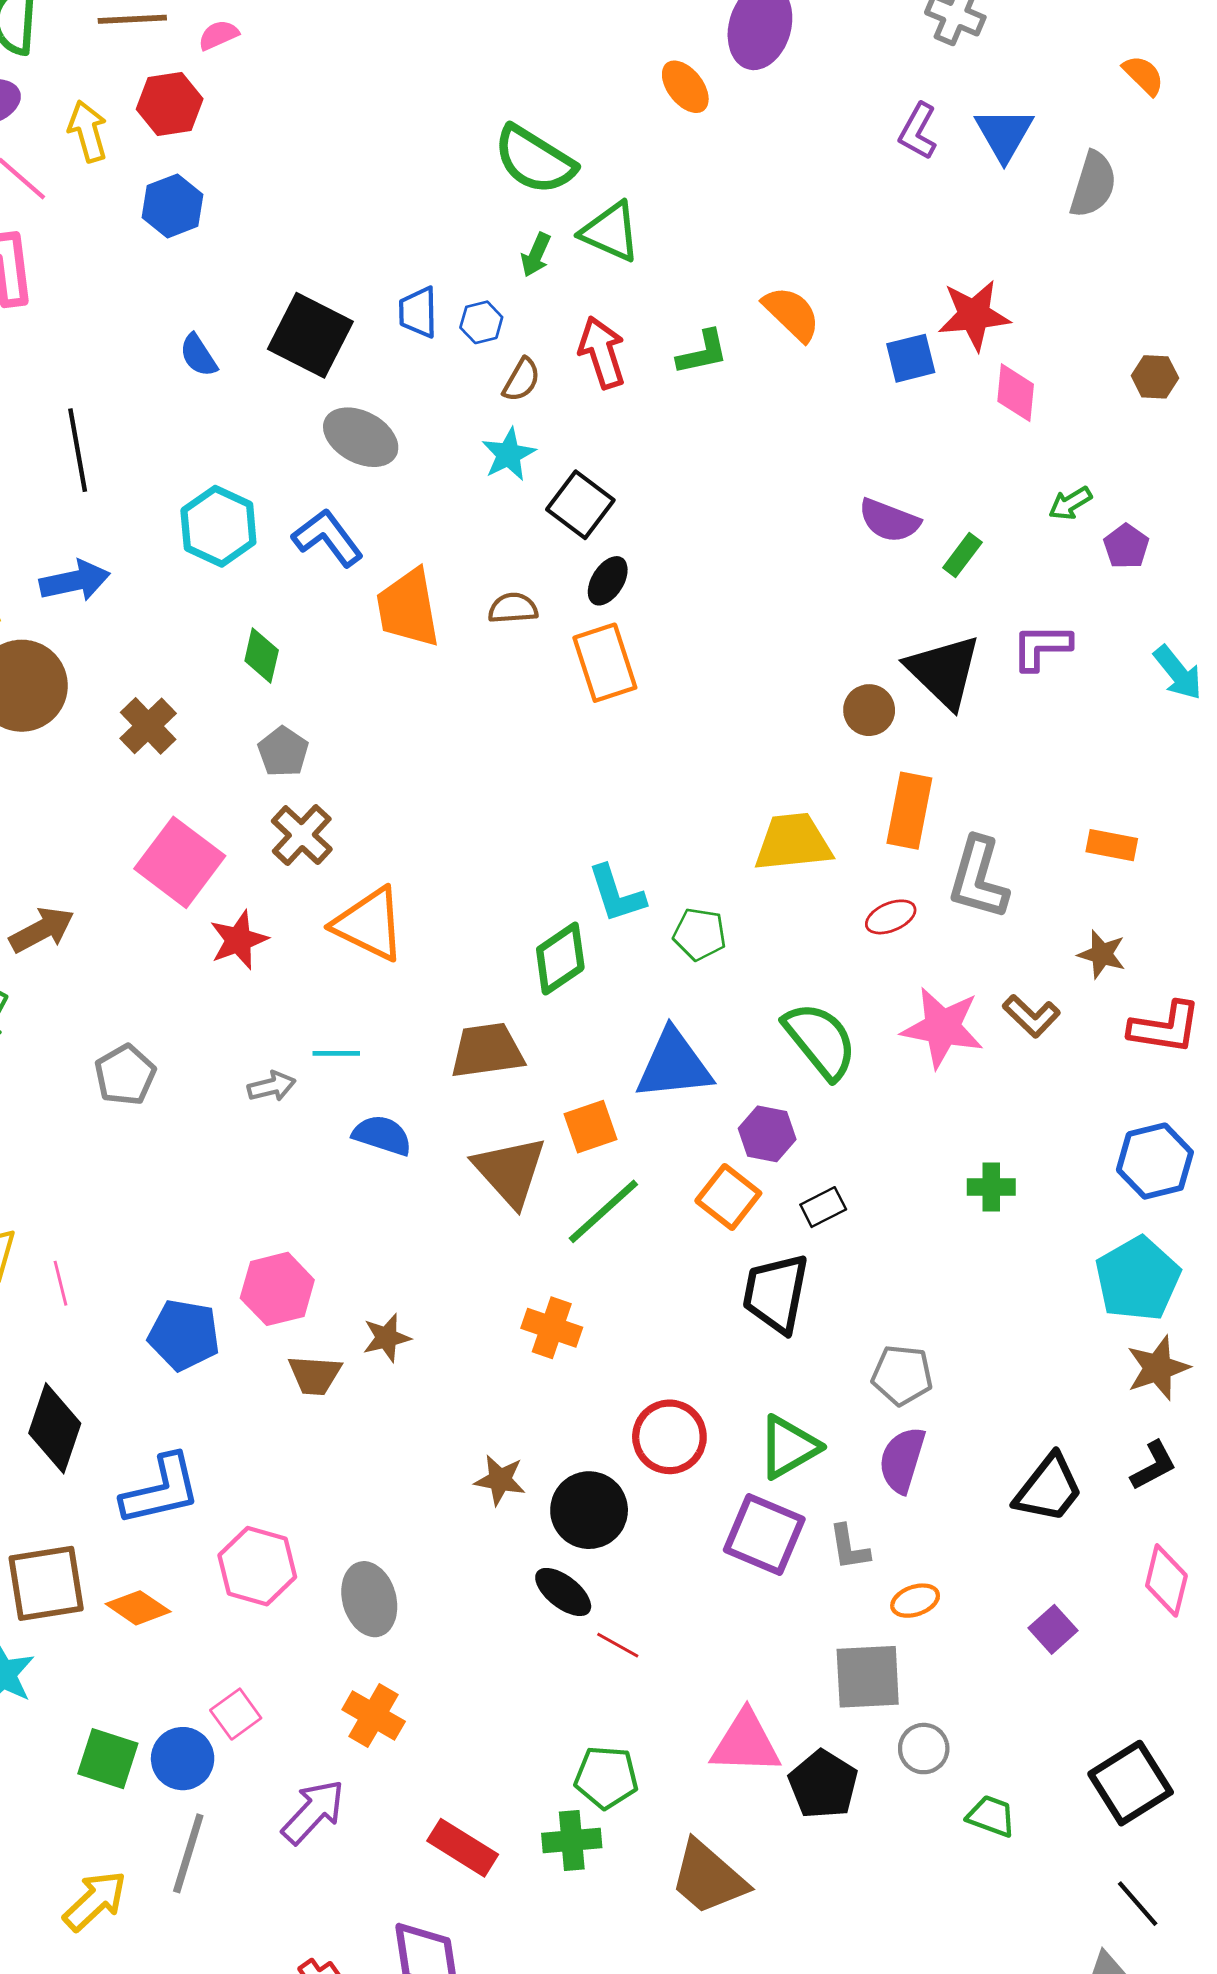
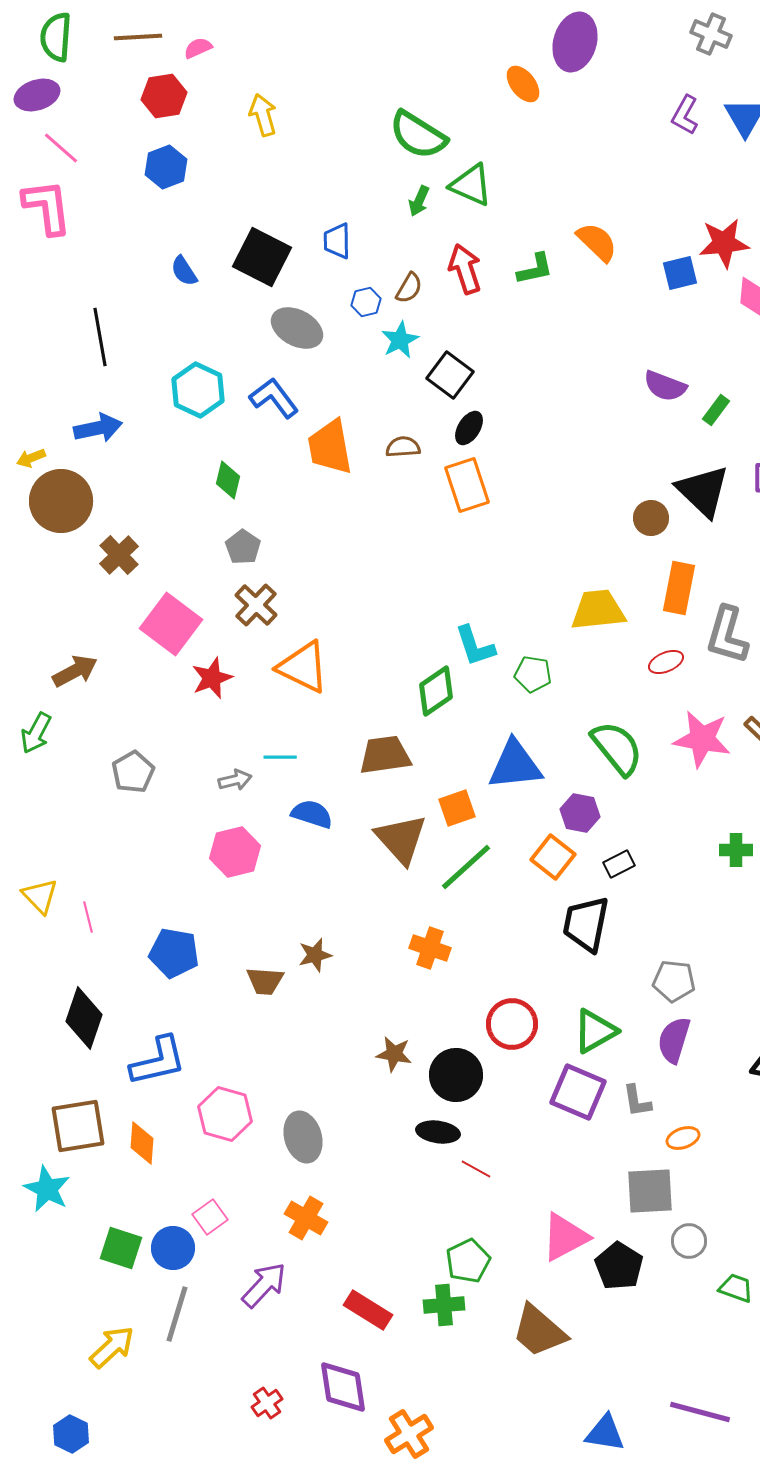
yellow arrow: (88, 131) -> (263, 115), moved
blue hexagon: (481, 322) -> (366, 302), moved
brown cross: (148, 726) -> (119, 555), moved
pink hexagon: (277, 1289) -> (235, 852), moved
black ellipse: (563, 1592) -> (438, 1132), turned -30
orange diamond: (138, 1608) -> (142, 1143), turned 60
pink triangle: (746, 1743) -> (565, 1237), turned -30
green pentagon: (606, 1777) -> (468, 1261), turned -30

